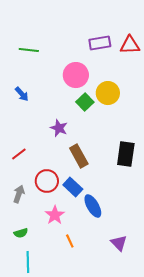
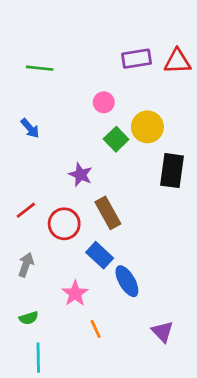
pink circle: (76, 75) -> (104, 102), size x0.6
black rectangle: (126, 154) -> (172, 171), moved
red circle: (47, 181) -> (64, 224), moved

